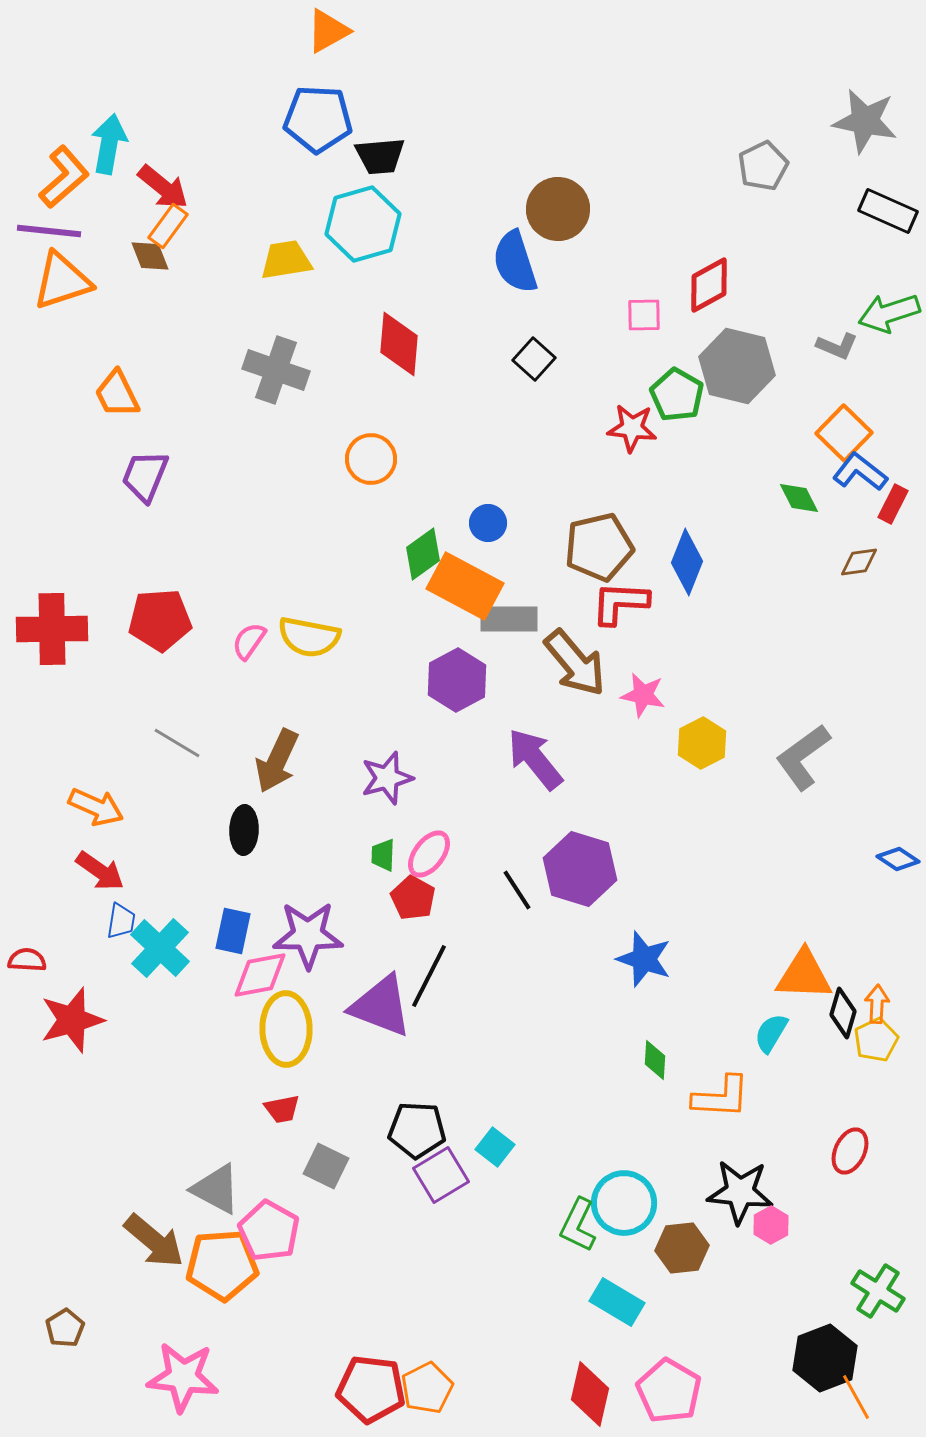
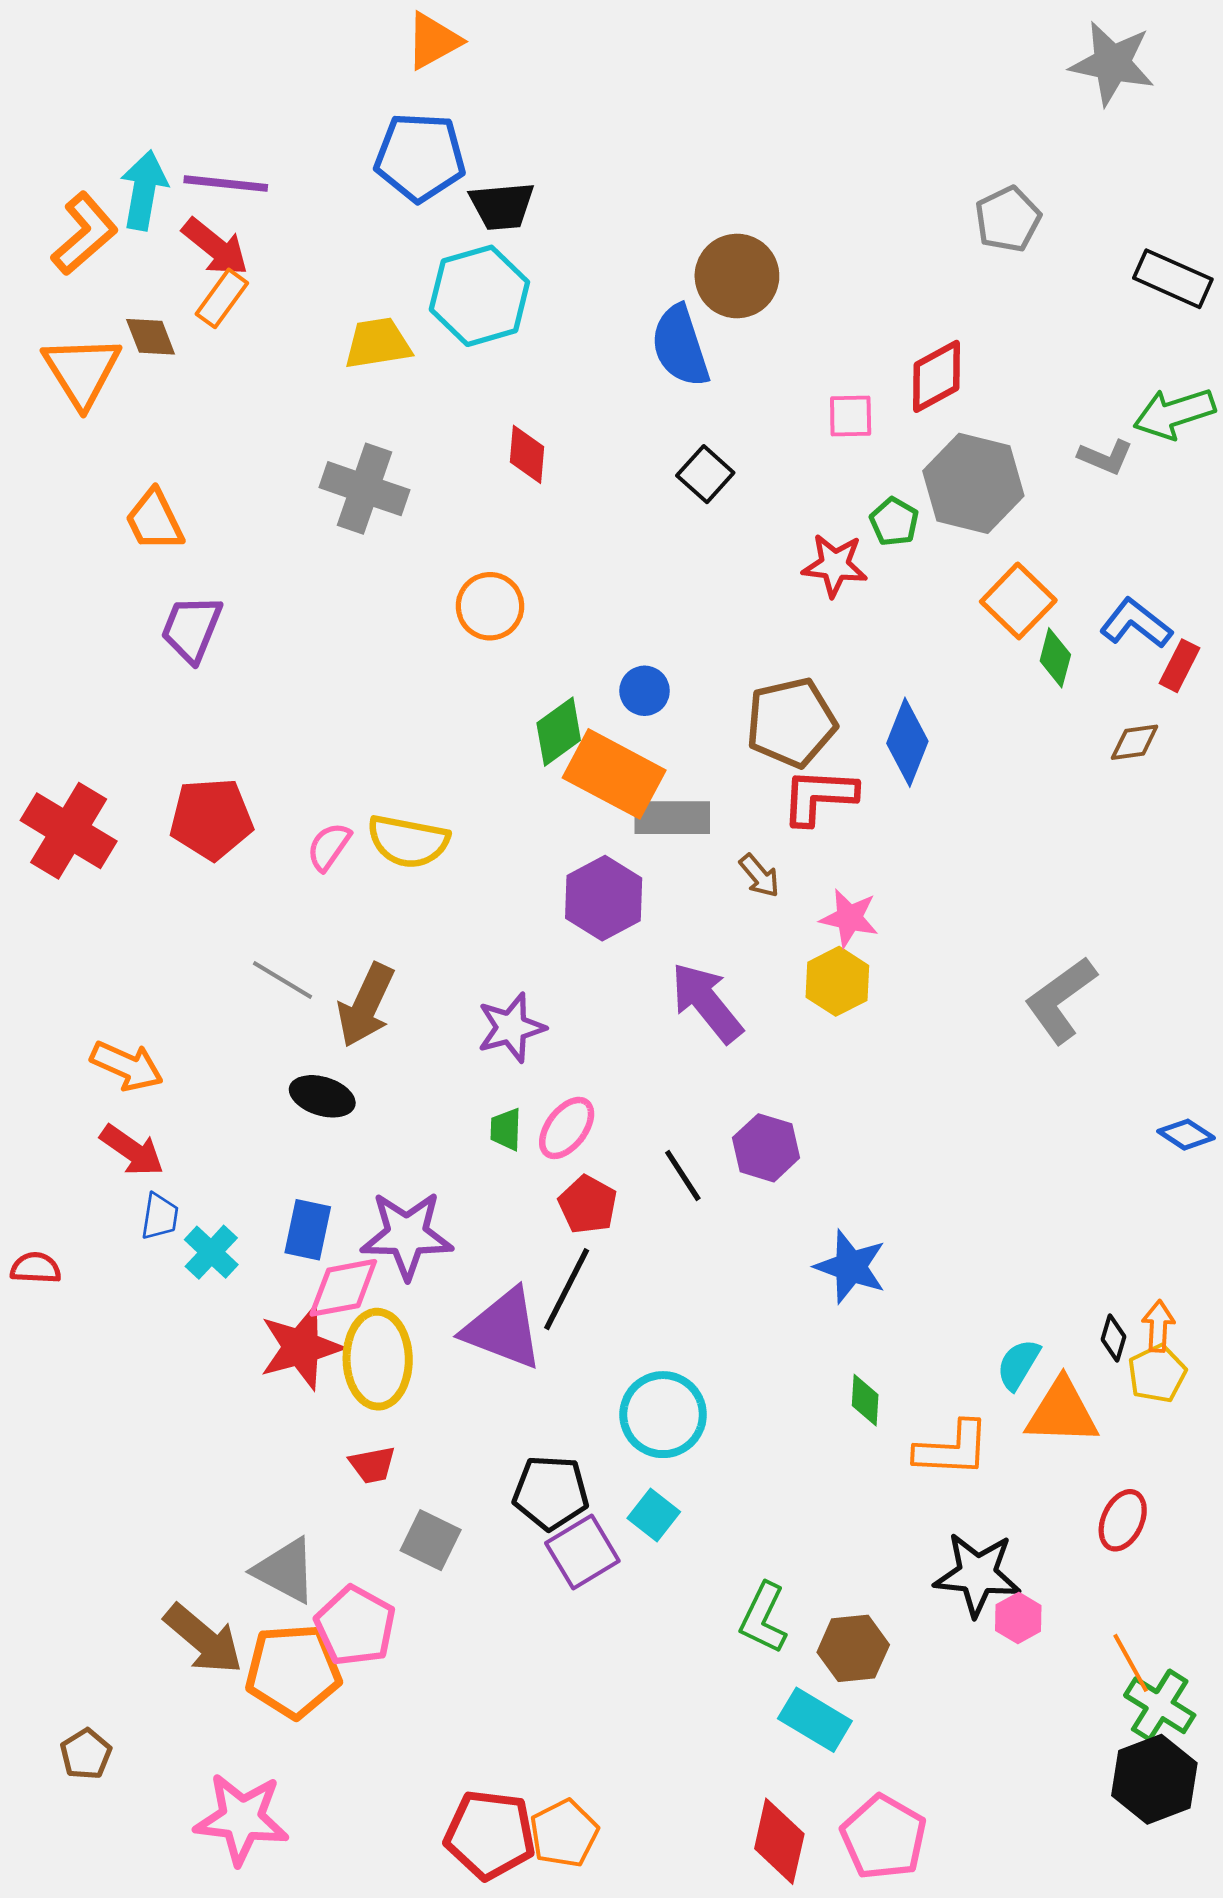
gray star: (865, 121) -> (1112, 63), moved
purple line: (49, 231) -> (226, 184), moved
brown diamond: (150, 256) -> (151, 337), moved
orange triangle: (62, 281) -> (82, 371), turned -44
red diamond: (399, 344) -> (527, 454), size x0.7
green pentagon: (677, 395) -> (894, 522), size x0.7
orange square: (844, 433) -> (1018, 601), moved
green diamond: (799, 498) -> (1055, 658), turned 42
red cross: (52, 629) -> (69, 831), turned 32
brown arrow: (575, 663) -> (759, 876), size x0.5
gray line: (177, 743) -> (283, 980), moved
yellow hexagon: (702, 743) -> (837, 981), moved
black ellipse: (244, 830) -> (322, 1096), turned -75
purple hexagon: (580, 869) -> (766, 1148), size x0.7
red pentagon: (413, 898) -> (588, 1205), moved
cyan cross: (160, 948) -> (211, 1252), size x0.7
orange triangle: (804, 975) -> (1062, 1412), moved
black diamond: (843, 1013) -> (1113, 1338), size x0.7
red star: (72, 1020) -> (301, 1347), moved
cyan circle: (624, 1203) -> (663, 1415), moved
brown hexagon: (682, 1248) -> (853, 1648), moved
black hexagon: (825, 1358) -> (1154, 1779), moved
orange line: (856, 1397) -> (1131, 1663), moved

